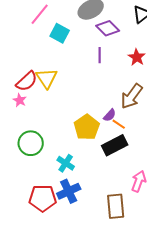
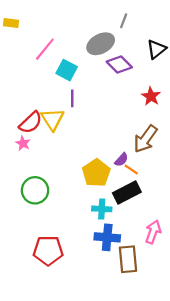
purple line: (100, 55) -> (72, 98), moved
cyan cross: (66, 163) -> (102, 209), moved, turned -30
blue cross: (69, 191) -> (107, 237), moved, turned 30

